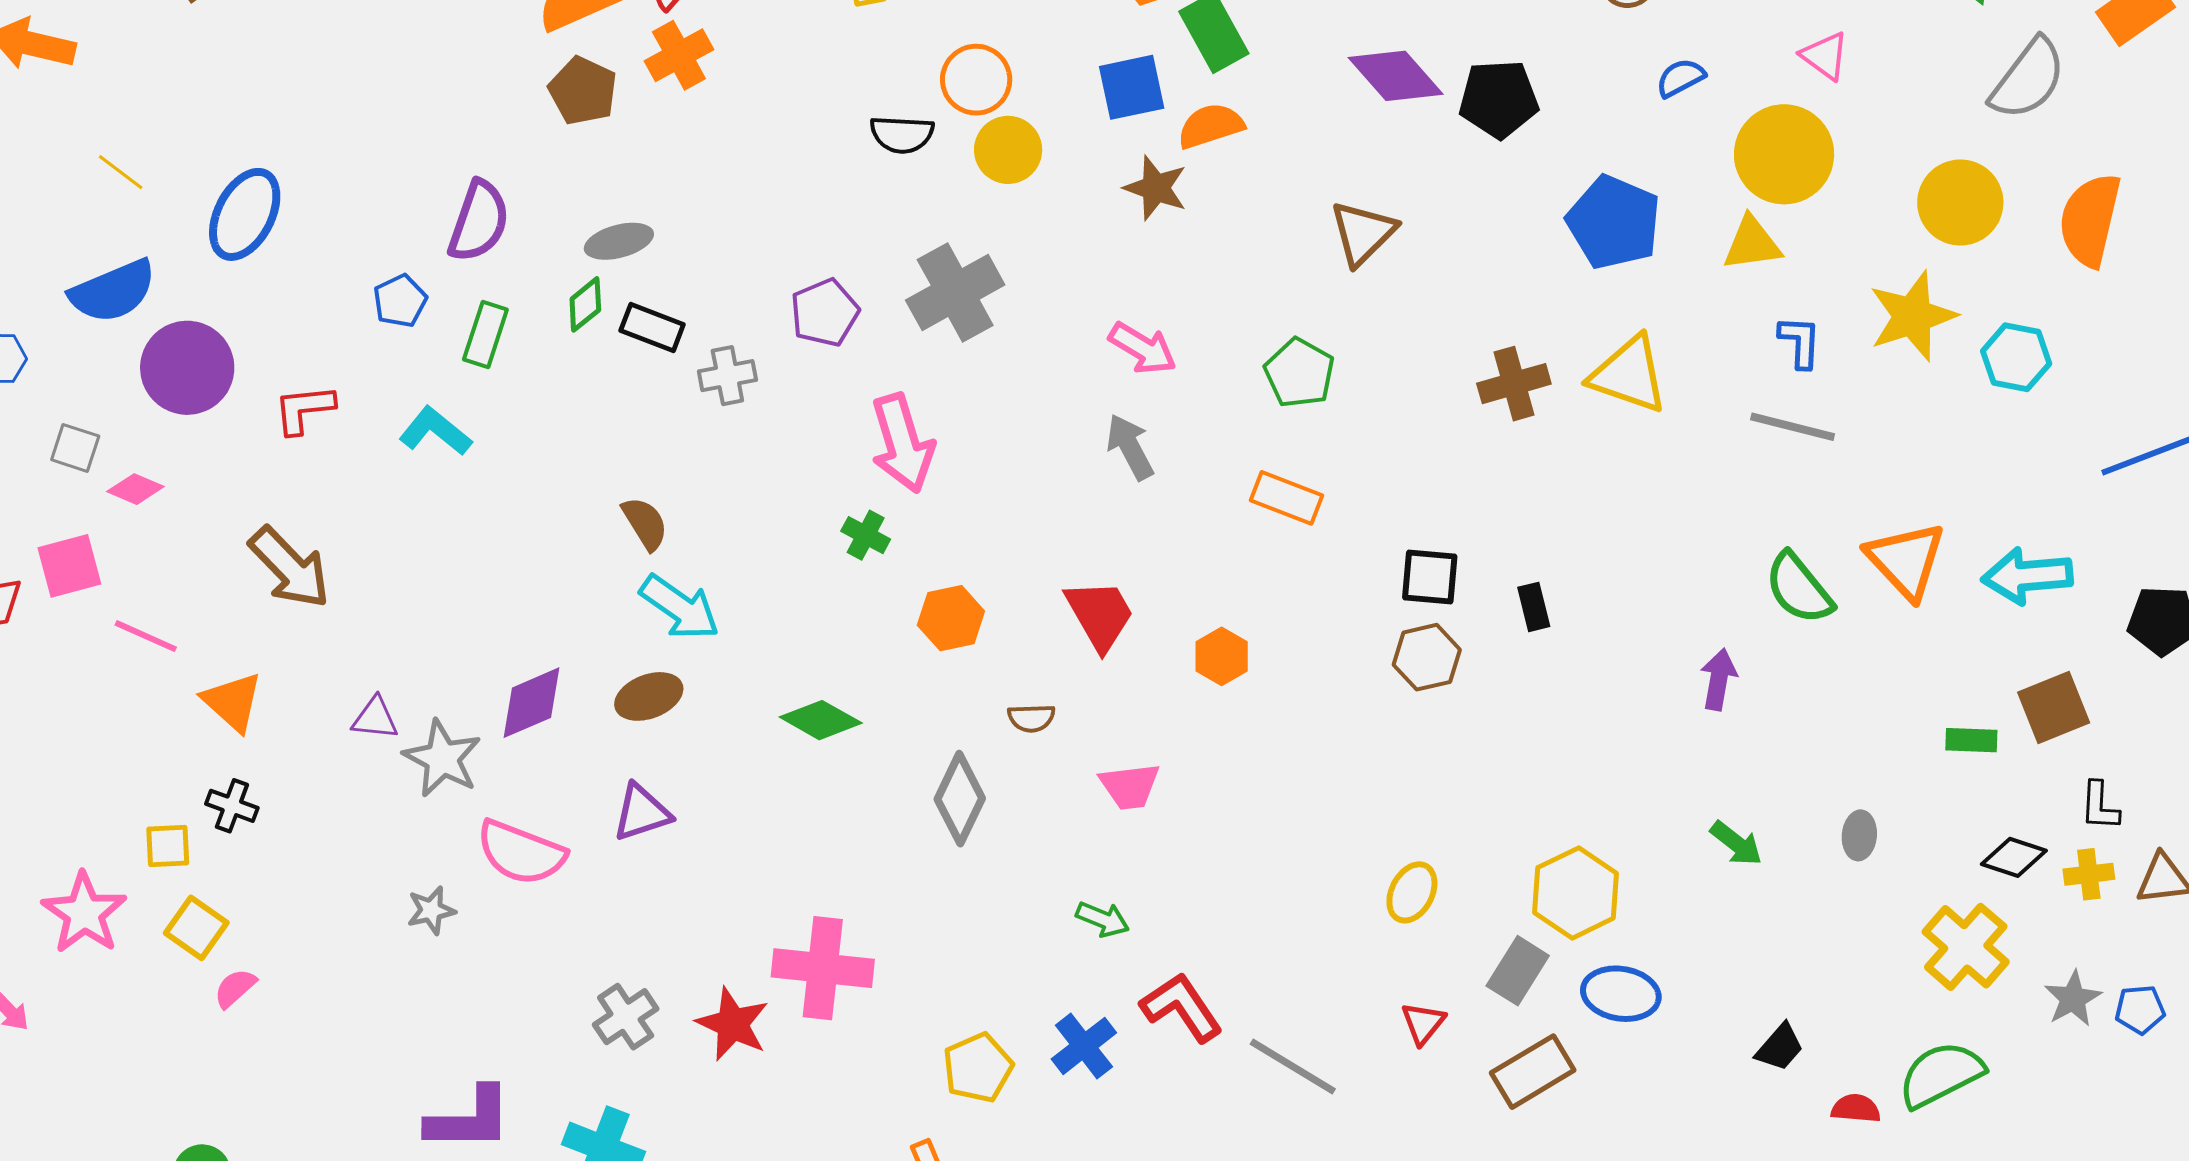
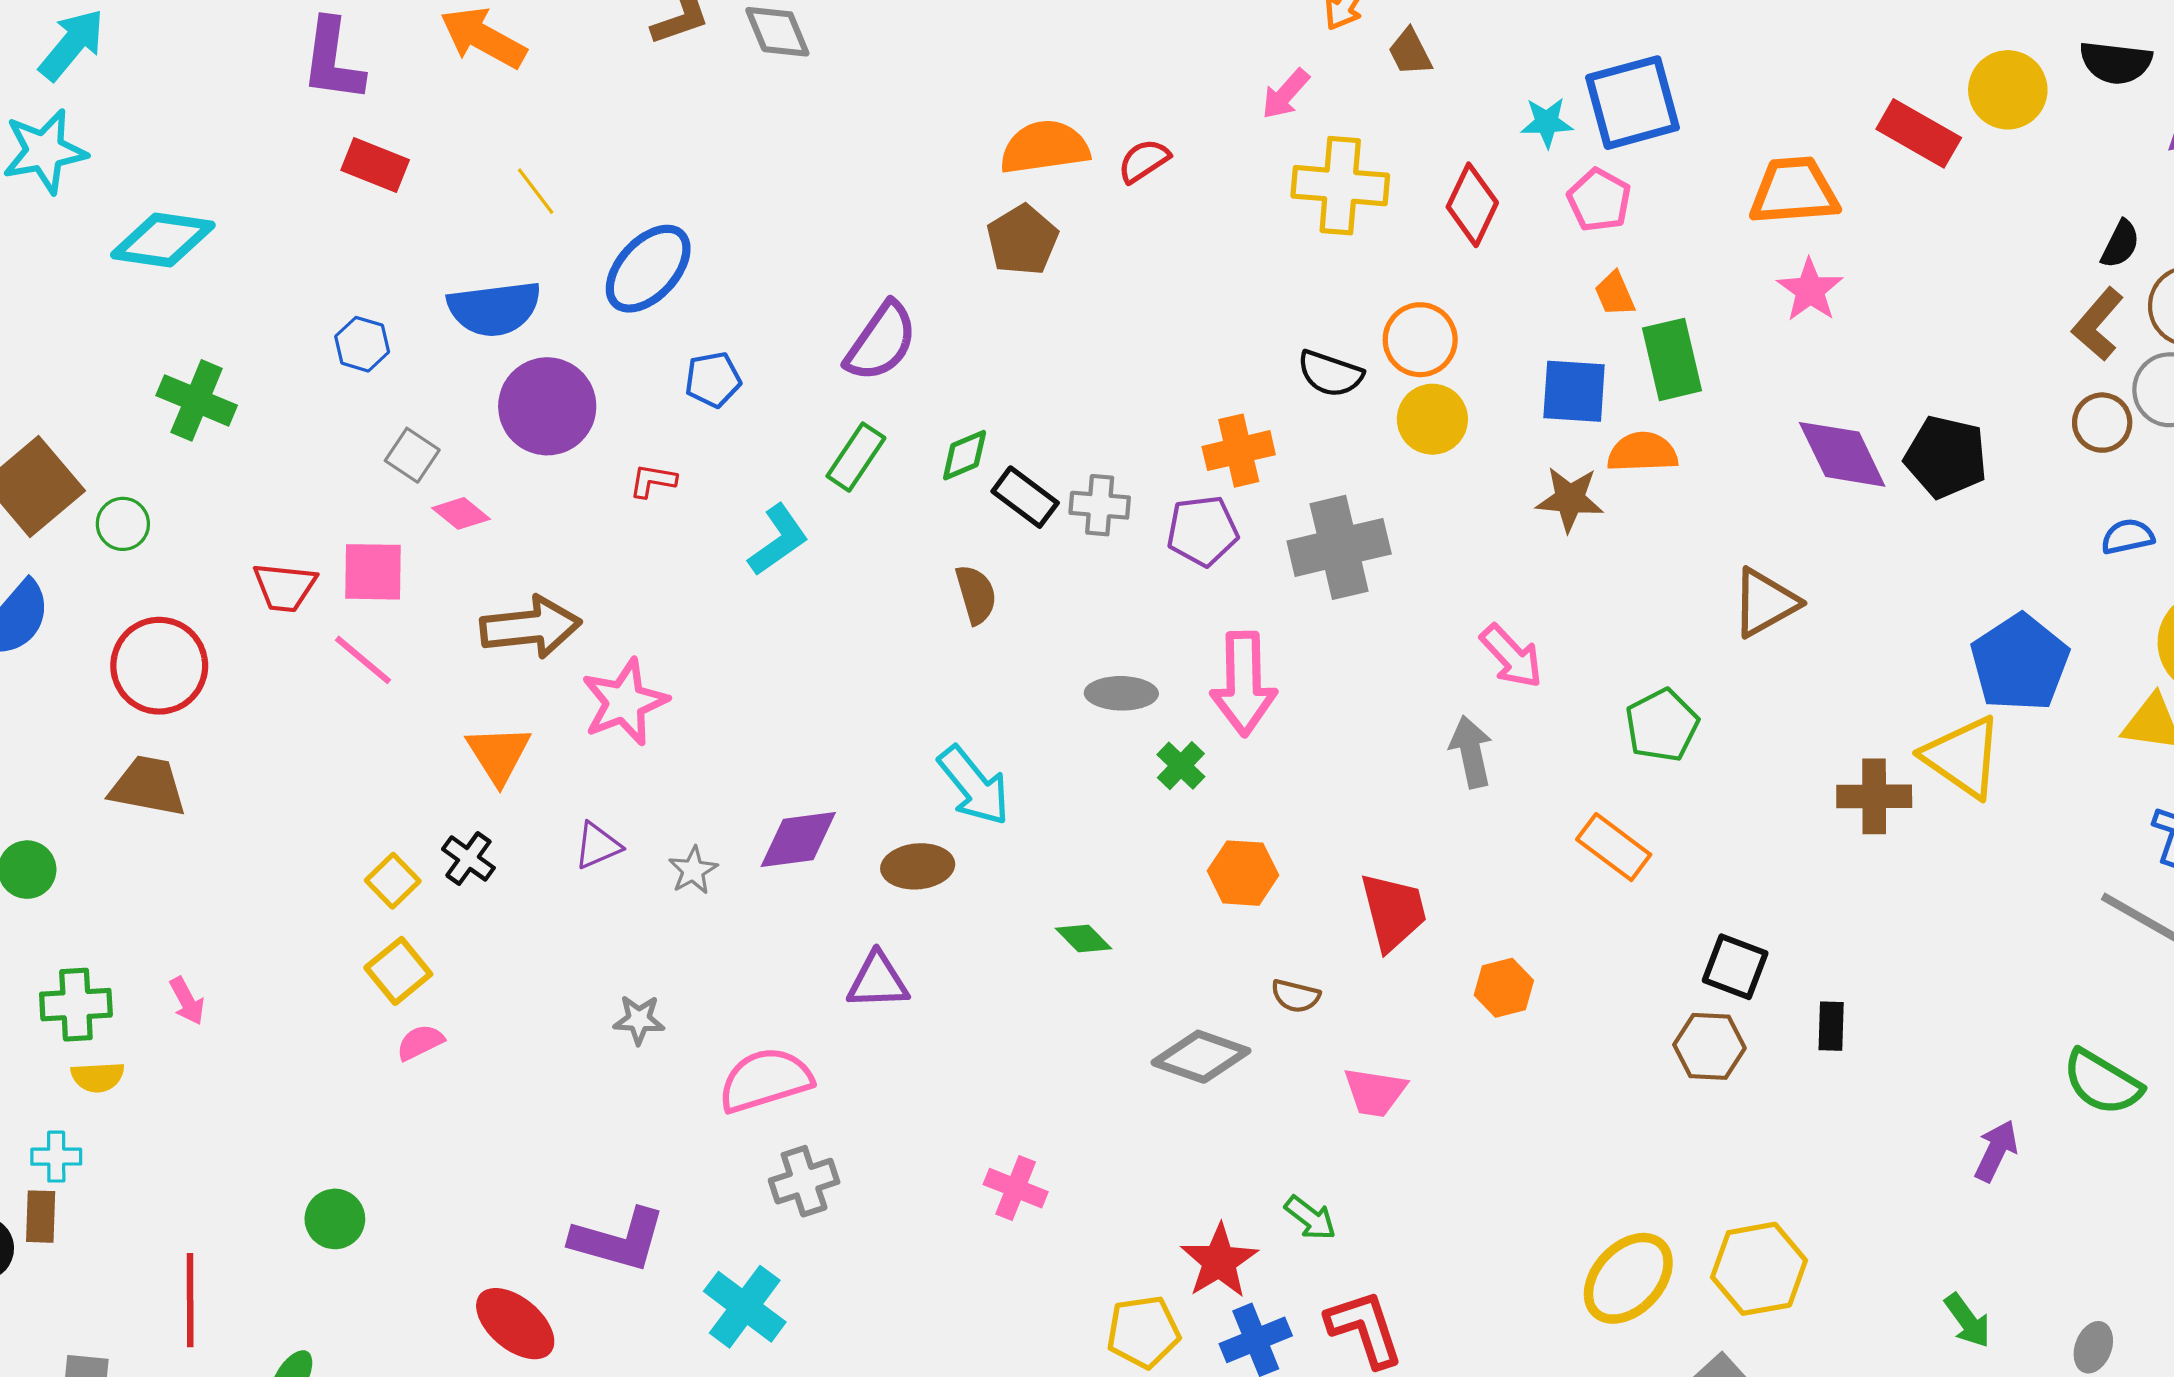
orange cross: (679, 55) -> (1239, 451), moved
black pentagon: (1499, 99) -> (1946, 457), moved
brown star: (1156, 188) -> (1570, 499), turned -30
gray ellipse: (619, 241) -> (1121, 693), moved
blue pentagon: (400, 301) -> (713, 380), moved
yellow triangle: (1629, 375) -> (1963, 757), moved
gray cross: (727, 376) -> (1100, 505), moved
red L-shape: (304, 409) -> (653, 481), size x0.7
cyan L-shape: (435, 431) -> (778, 540), turned 90
brown semicircle: (645, 523) -> (976, 594), moved
brown arrow: (290, 568) -> (531, 627), moved, turned -68
green semicircle: (1799, 588) -> (2102, 1082), turned -36
pink line: (146, 636) -> (363, 660), moved
purple triangle: (375, 718) -> (598, 846), moved, turned -45
green diamond: (821, 720) -> (1083, 939), size x0.7
gray star: (442, 758) -> (693, 870), size x0.6
gray diamond: (960, 799) -> (1201, 1057), turned 68
yellow square: (168, 846) -> (393, 881), turned 33
pink semicircle: (521, 853) -> (765, 1080), moved, turned 126
yellow ellipse: (1412, 892) -> (1628, 1278), size x1.5
yellow hexagon: (1576, 893) -> (1759, 1269), moved
pink star: (84, 913) -> (625, 702), moved
pink cross: (823, 968) -> (1016, 1188), size x0.6
red star: (733, 1024) -> (1219, 1261), moved

